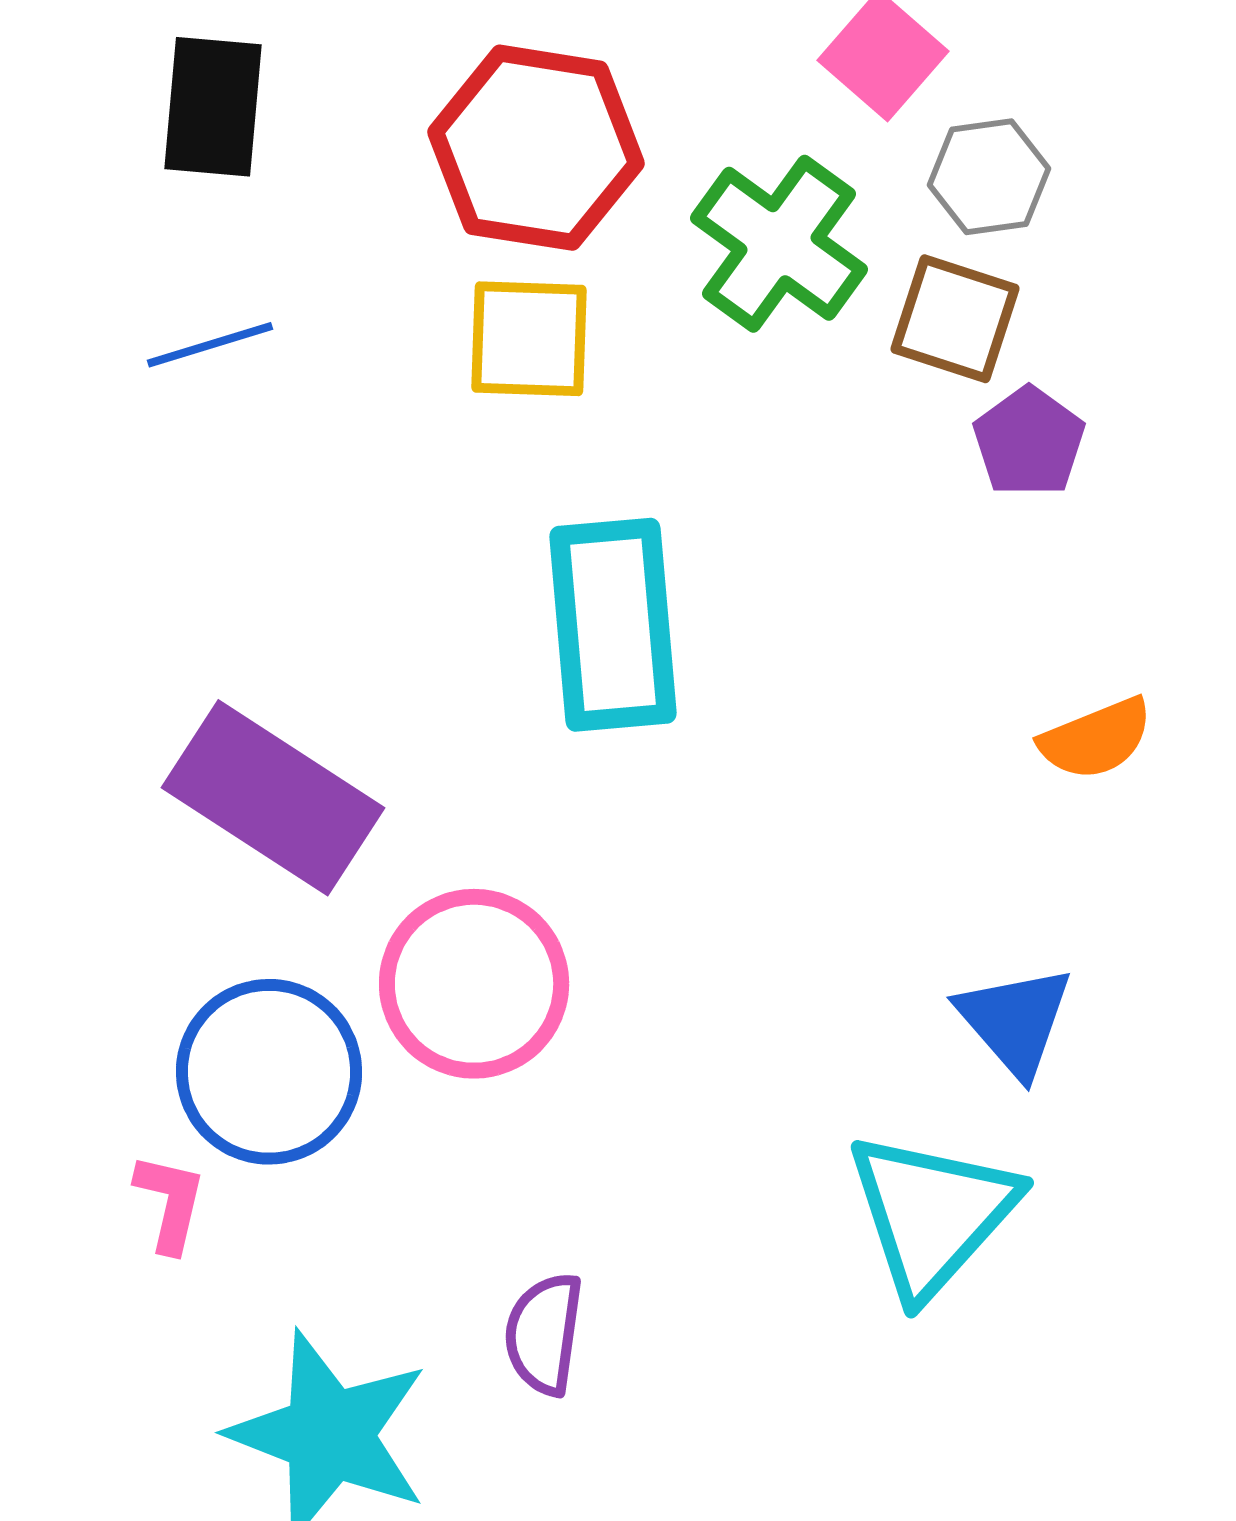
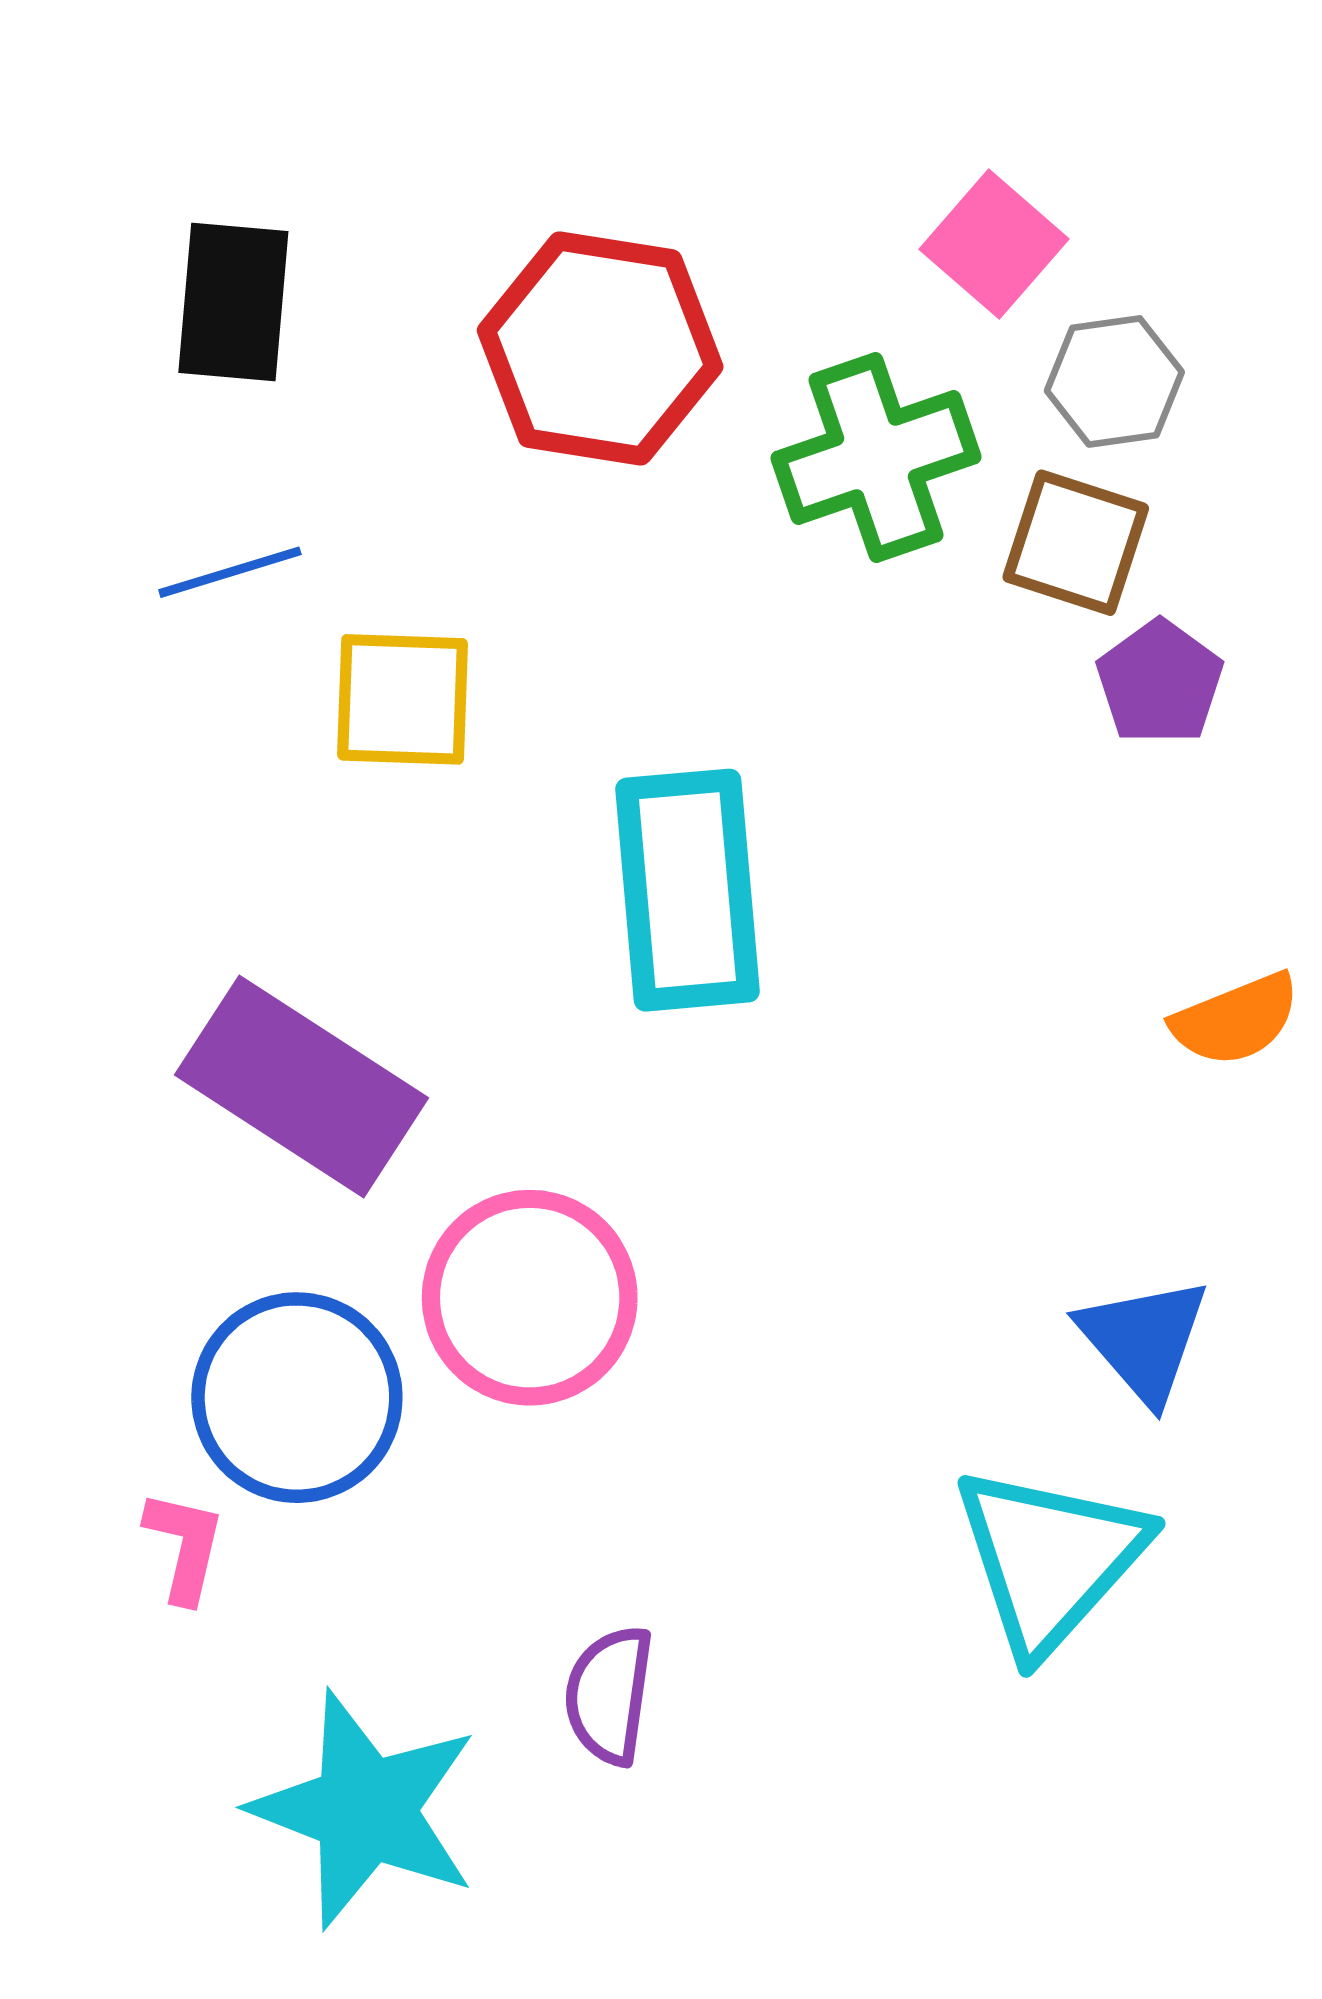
green cross: (779, 244) -> (876, 458), turned 35
yellow square: (529, 339) -> (403, 699), moved

